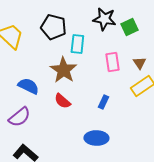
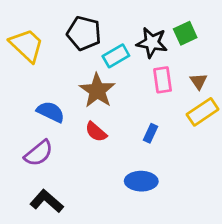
black star: (104, 19) -> (152, 43), moved
cyan rectangle: (77, 44) -> (116, 56), turned 54

